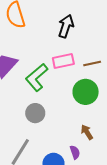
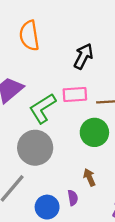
gray circle: (35, 113) -> (35, 148), size x1.6

